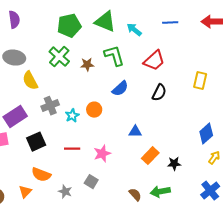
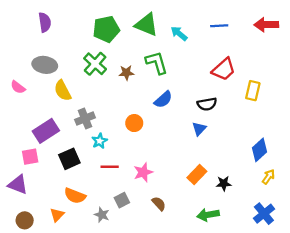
red trapezoid: (154, 61) -> (224, 69), moved
black semicircle: (159, 93) -> (207, 104), turned 54
cyan star: (72, 116) -> (100, 141), moved
blue triangle: (135, 132) -> (199, 129), moved, turned -48
gray square: (91, 182) -> (122, 200), moved, turned 32
brown semicircle: (135, 195) -> (159, 204), moved

